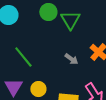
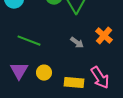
green line: (23, 57) -> (29, 41), turned -30

